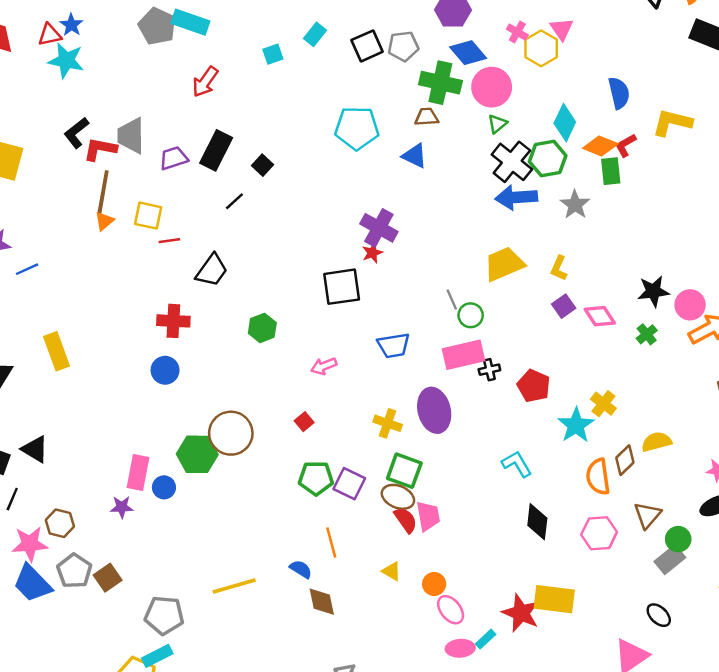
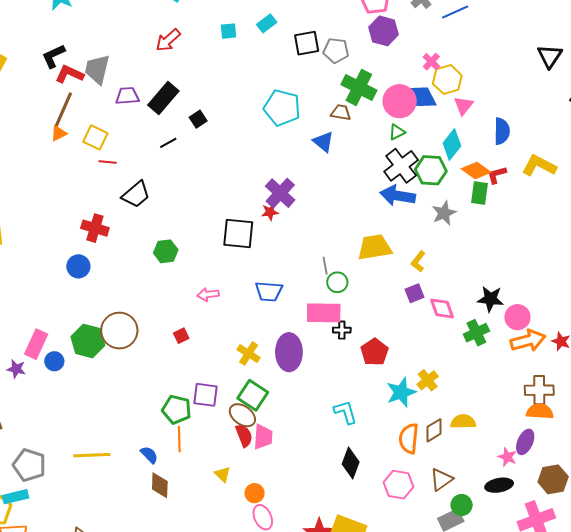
pink triangle: (562, 29) -> (463, 106), moved
blue diamond: (468, 53) -> (422, 97), moved
green cross: (647, 334) -> (476, 333), size x1.4
green pentagon: (316, 478) -> (177, 410), moved
purple square: (349, 484) -> (206, 395), turned -32

